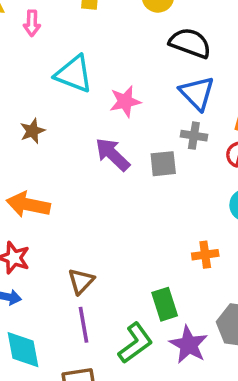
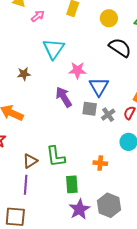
pink arrow: (32, 23) -> (38, 16), turned -144
cyan triangle: (74, 74) -> (54, 49), turned 30
blue triangle: (197, 93) -> (99, 87), moved
gray cross: (194, 136) -> (108, 115), moved, turned 32
green L-shape: (135, 343) -> (56, 157), moved, turned 105

